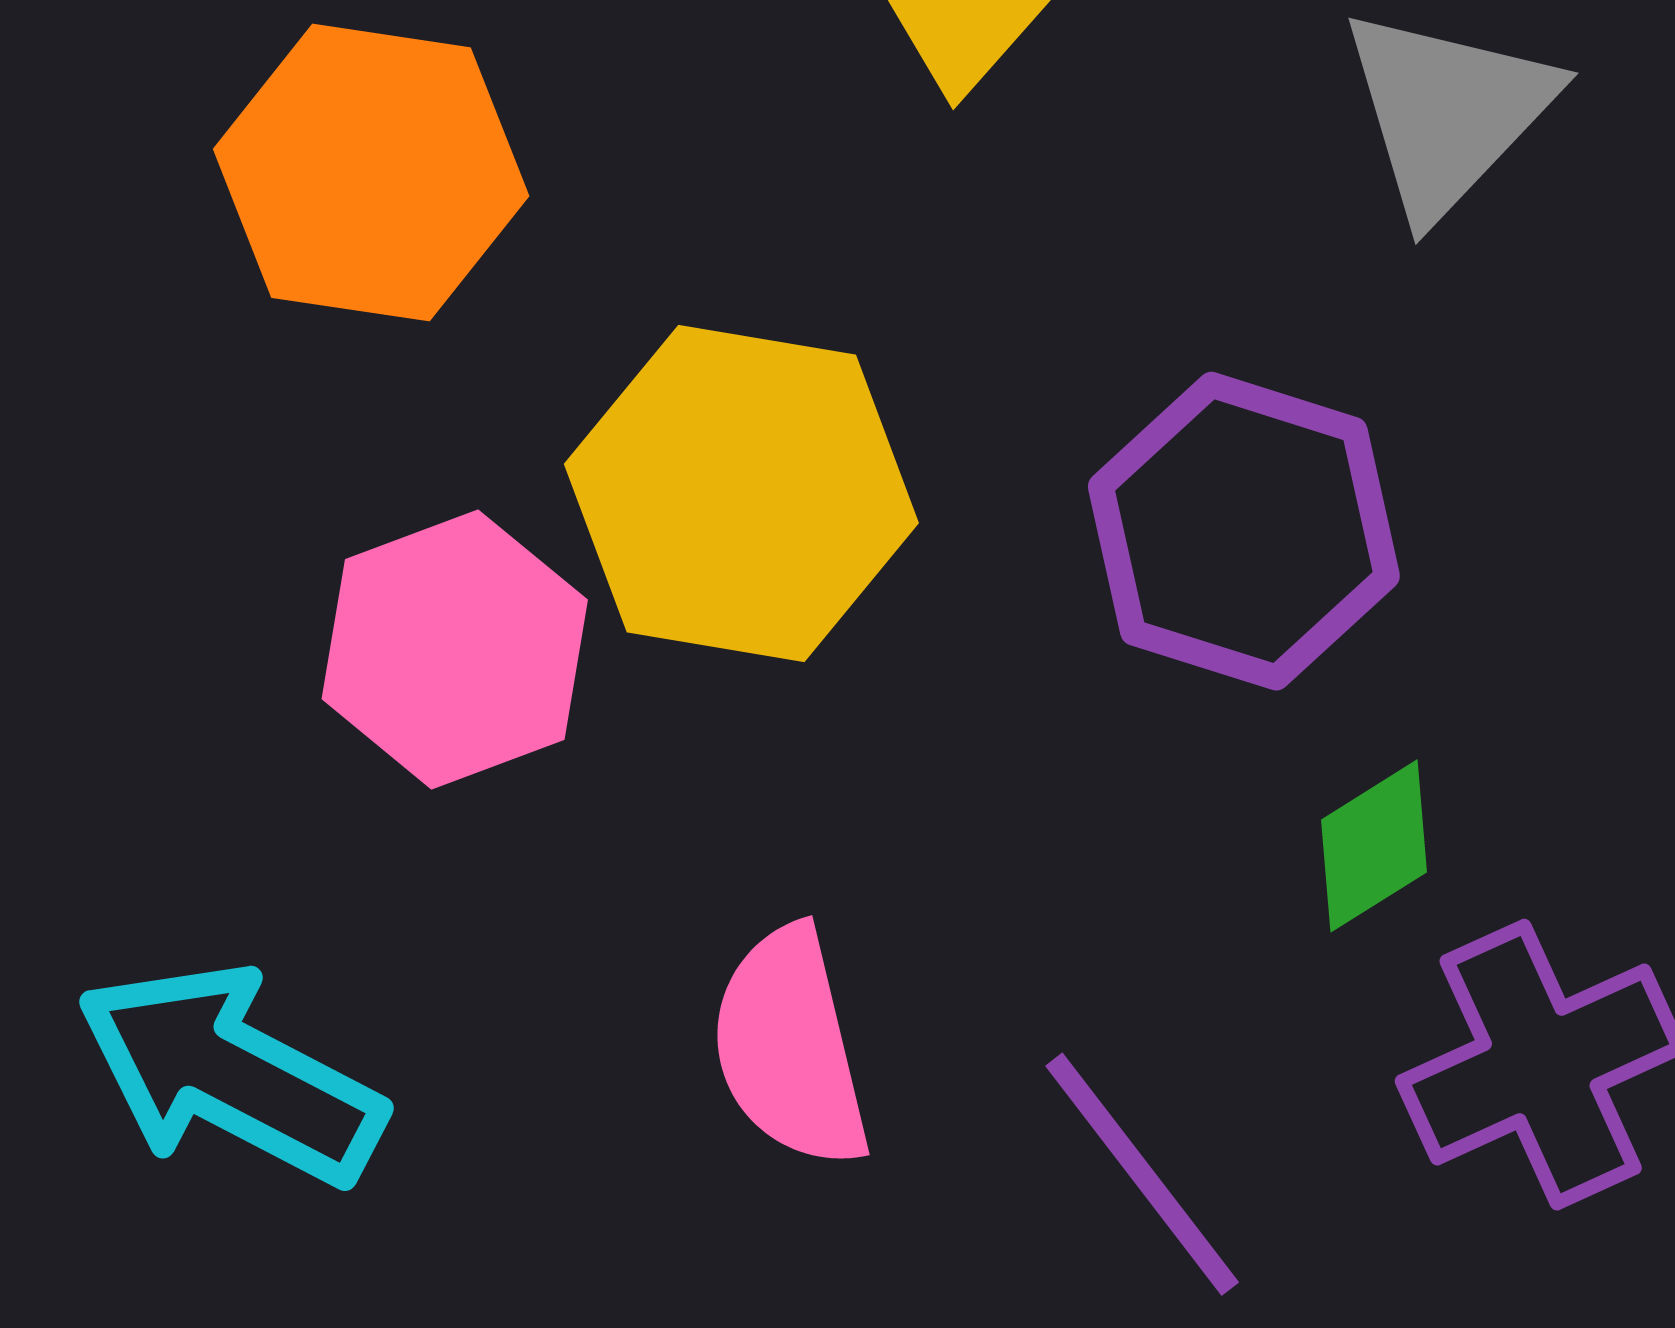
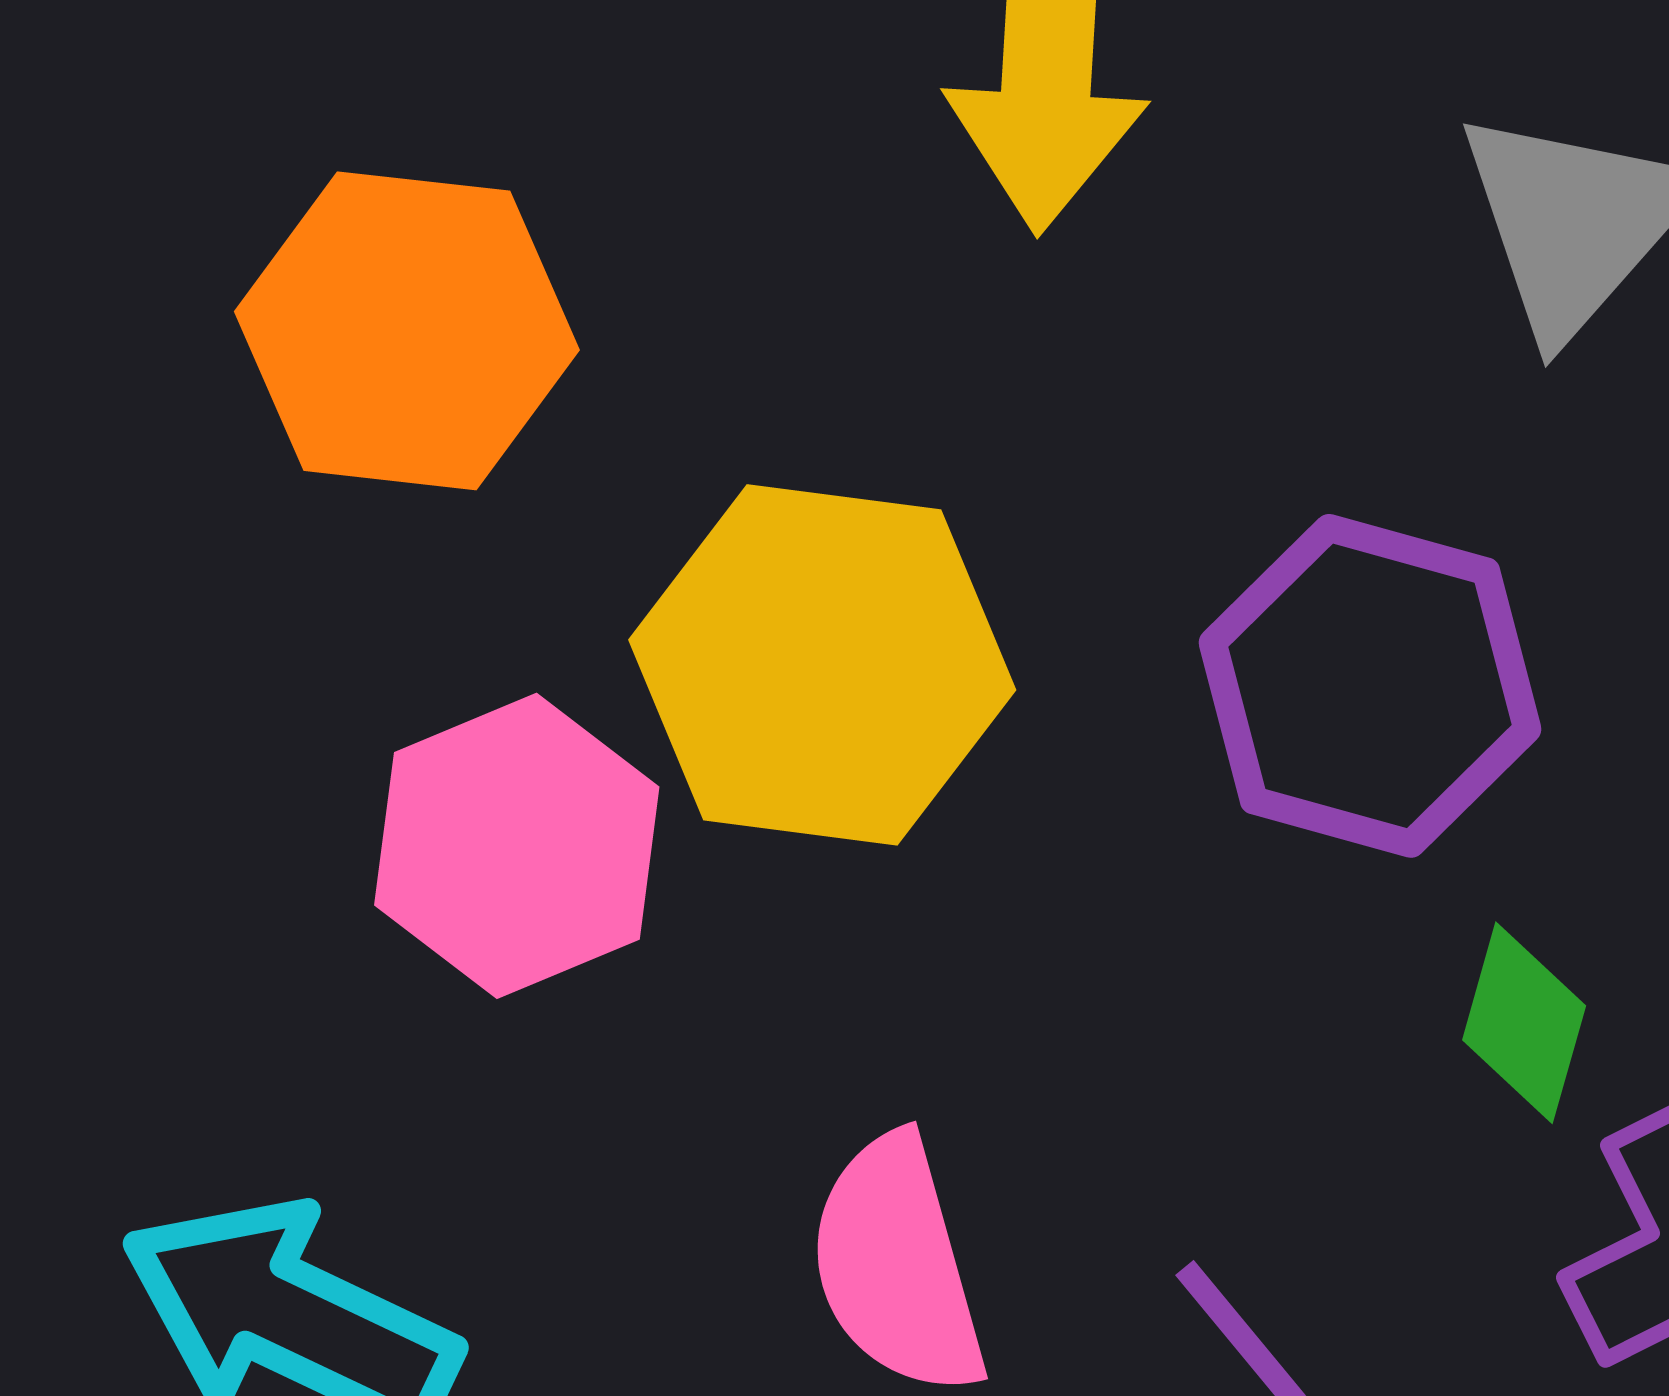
green diamond: (1374, 846) -> (1524, 1023), turned -40

